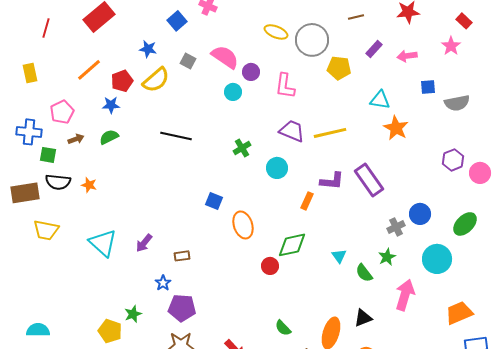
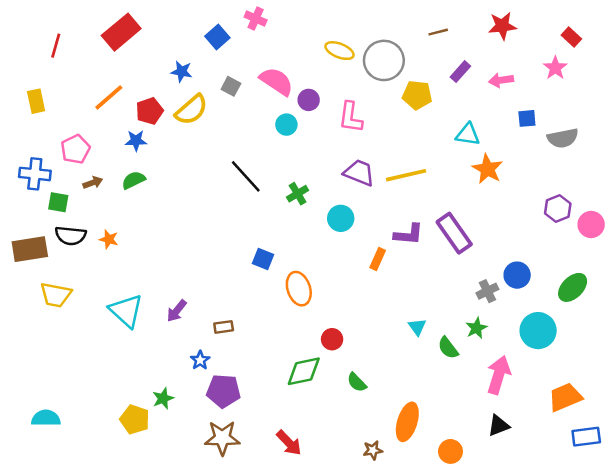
black line: (176, 136) -> (246, 176), moved, turned 36
green diamond: (292, 245) -> (304, 371), moved
black triangle: (363, 318) -> (499, 426), moved
green semicircle: (283, 328) -> (357, 382), moved

